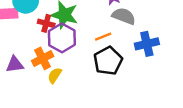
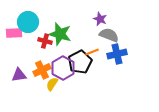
purple hexagon: (62, 38) -> (63, 68), moved
blue cross: (147, 44) -> (117, 54), moved
black pentagon: (108, 61) -> (80, 62), moved

